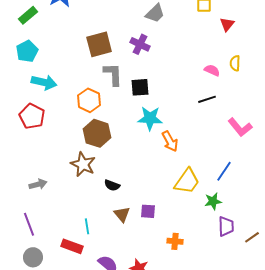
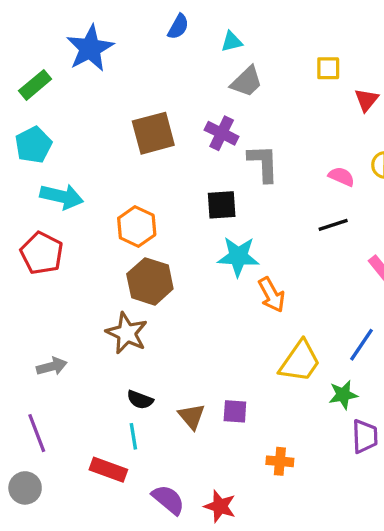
gray L-shape: (113, 74) -> (263, 163), moved
black semicircle: (112, 185) -> (140, 400), moved
gray circle: (33, 257) -> (25, 488), moved

